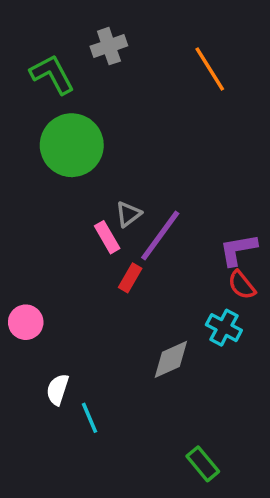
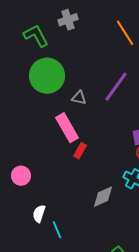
gray triangle: (128, 214) -> (79, 98), moved, turned 49
purple line: (160, 235) -> (116, 87), moved
pink rectangle: (107, 237) -> (67, 128), size x1.6

